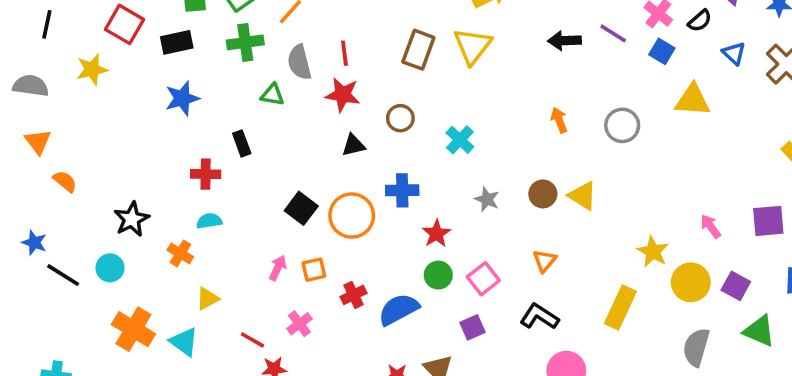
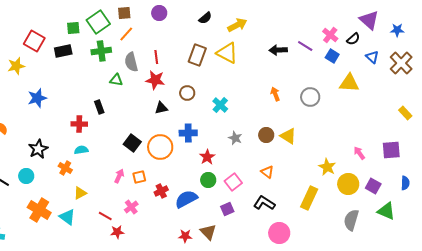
yellow triangle: (473, 46) -> (227, 53), turned -40
blue star: (182, 98) -> (37, 98), moved
orange triangle: (545, 261) -> (267, 172), turned -32

